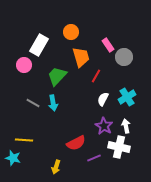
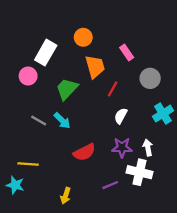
gray circle: (124, 57) -> (150, 78), moved
cyan cross: (127, 97) -> (163, 114), moved
cyan arrow: (53, 103) -> (62, 121), turned -35
purple star: (104, 126) -> (122, 148), turned -30
red semicircle: (76, 143) -> (84, 152), moved

